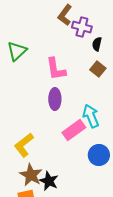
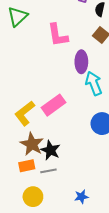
purple ellipse: (55, 99) -> (81, 62), moved
pink rectangle: (74, 130) -> (54, 105), moved

